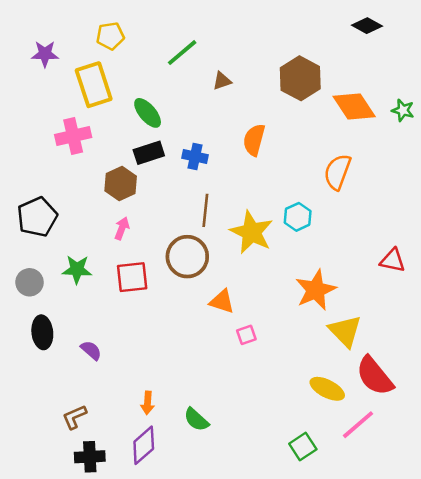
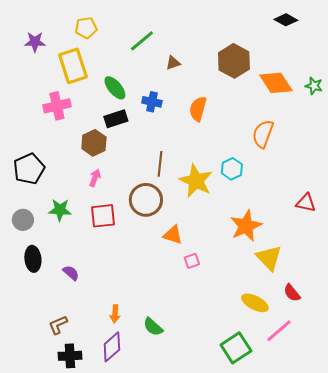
blue cross: (195, 157) -> (152, 102), moved
red semicircle: (375, 376) -> (292, 293), size x0.6
green square: (303, 447) -> (236, 348), size x1.4

